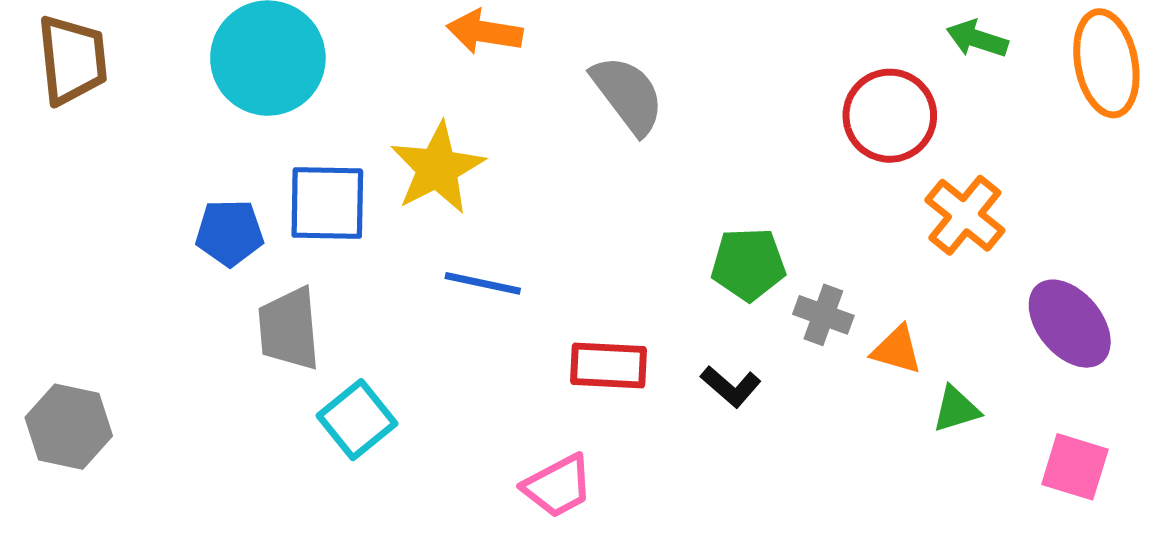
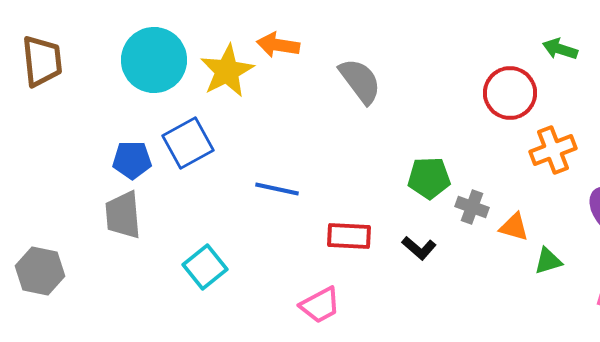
yellow star: (437, 168) -> (227, 71), moved
blue square: (327, 203) -> (188, 143), turned -30
orange cross: (965, 215) -> (553, 150), turned 30
gray trapezoid: (289, 329) -> (123, 215), moved

